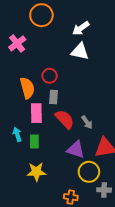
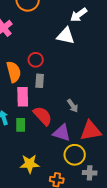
white arrow: (81, 28) -> (79, 15), moved
red semicircle: (65, 119) -> (43, 116), moved
yellow star: (36, 172) -> (30, 164), moved

